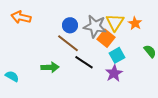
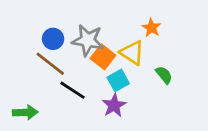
yellow triangle: (115, 22) -> (132, 53), moved, turned -30
orange star: (135, 23) -> (152, 28), moved
green arrow: (50, 67) -> (25, 112), moved

